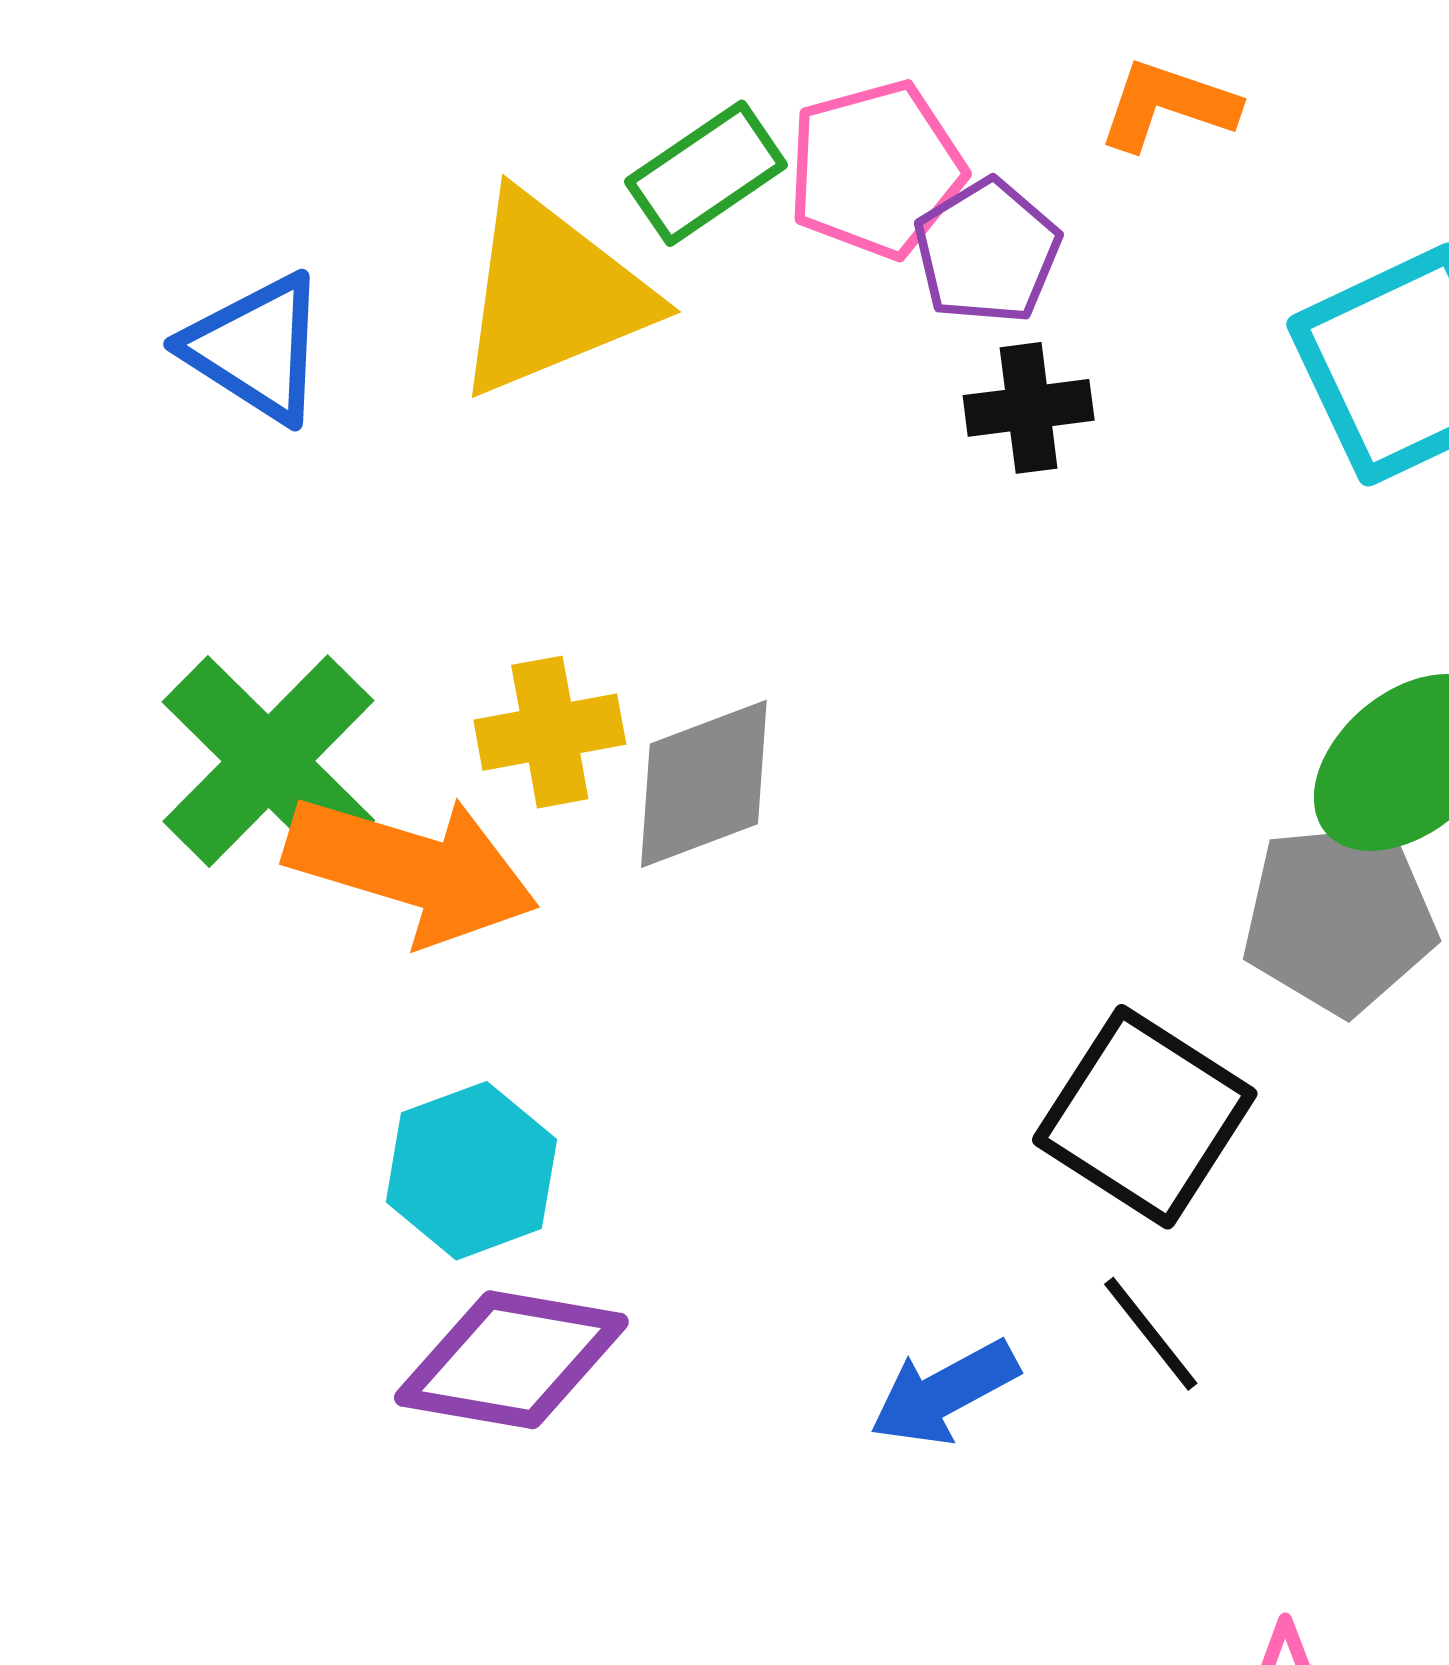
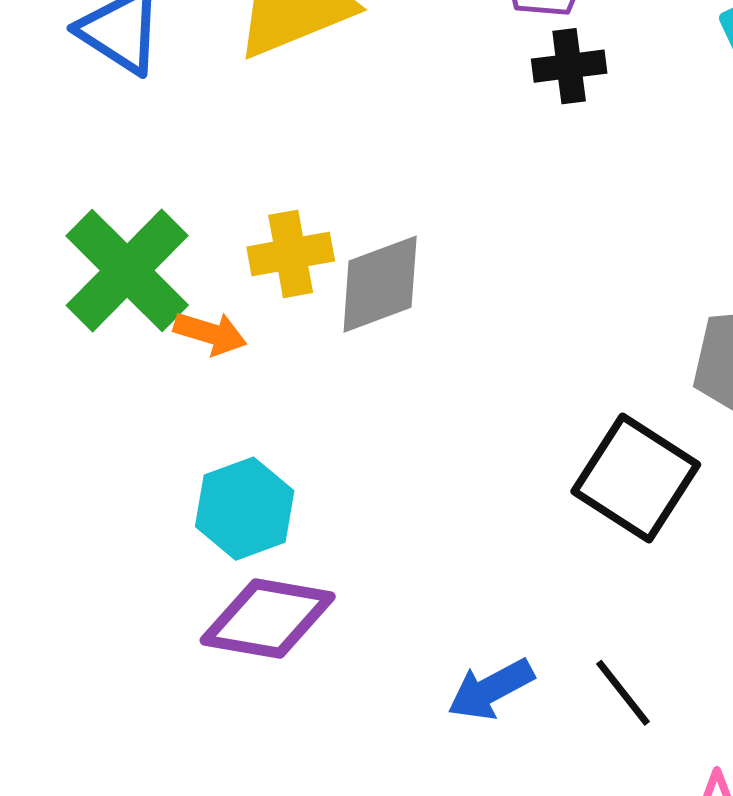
orange arrow: (412, 869) -> (210, 333), size x0.5
black line: (1151, 1334) -> (623, 693), moved
blue arrow: (944, 1393) -> (491, 689), moved

